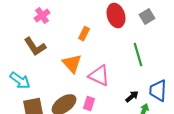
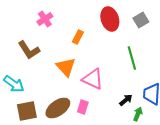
pink cross: (42, 16) -> (45, 19), moved

